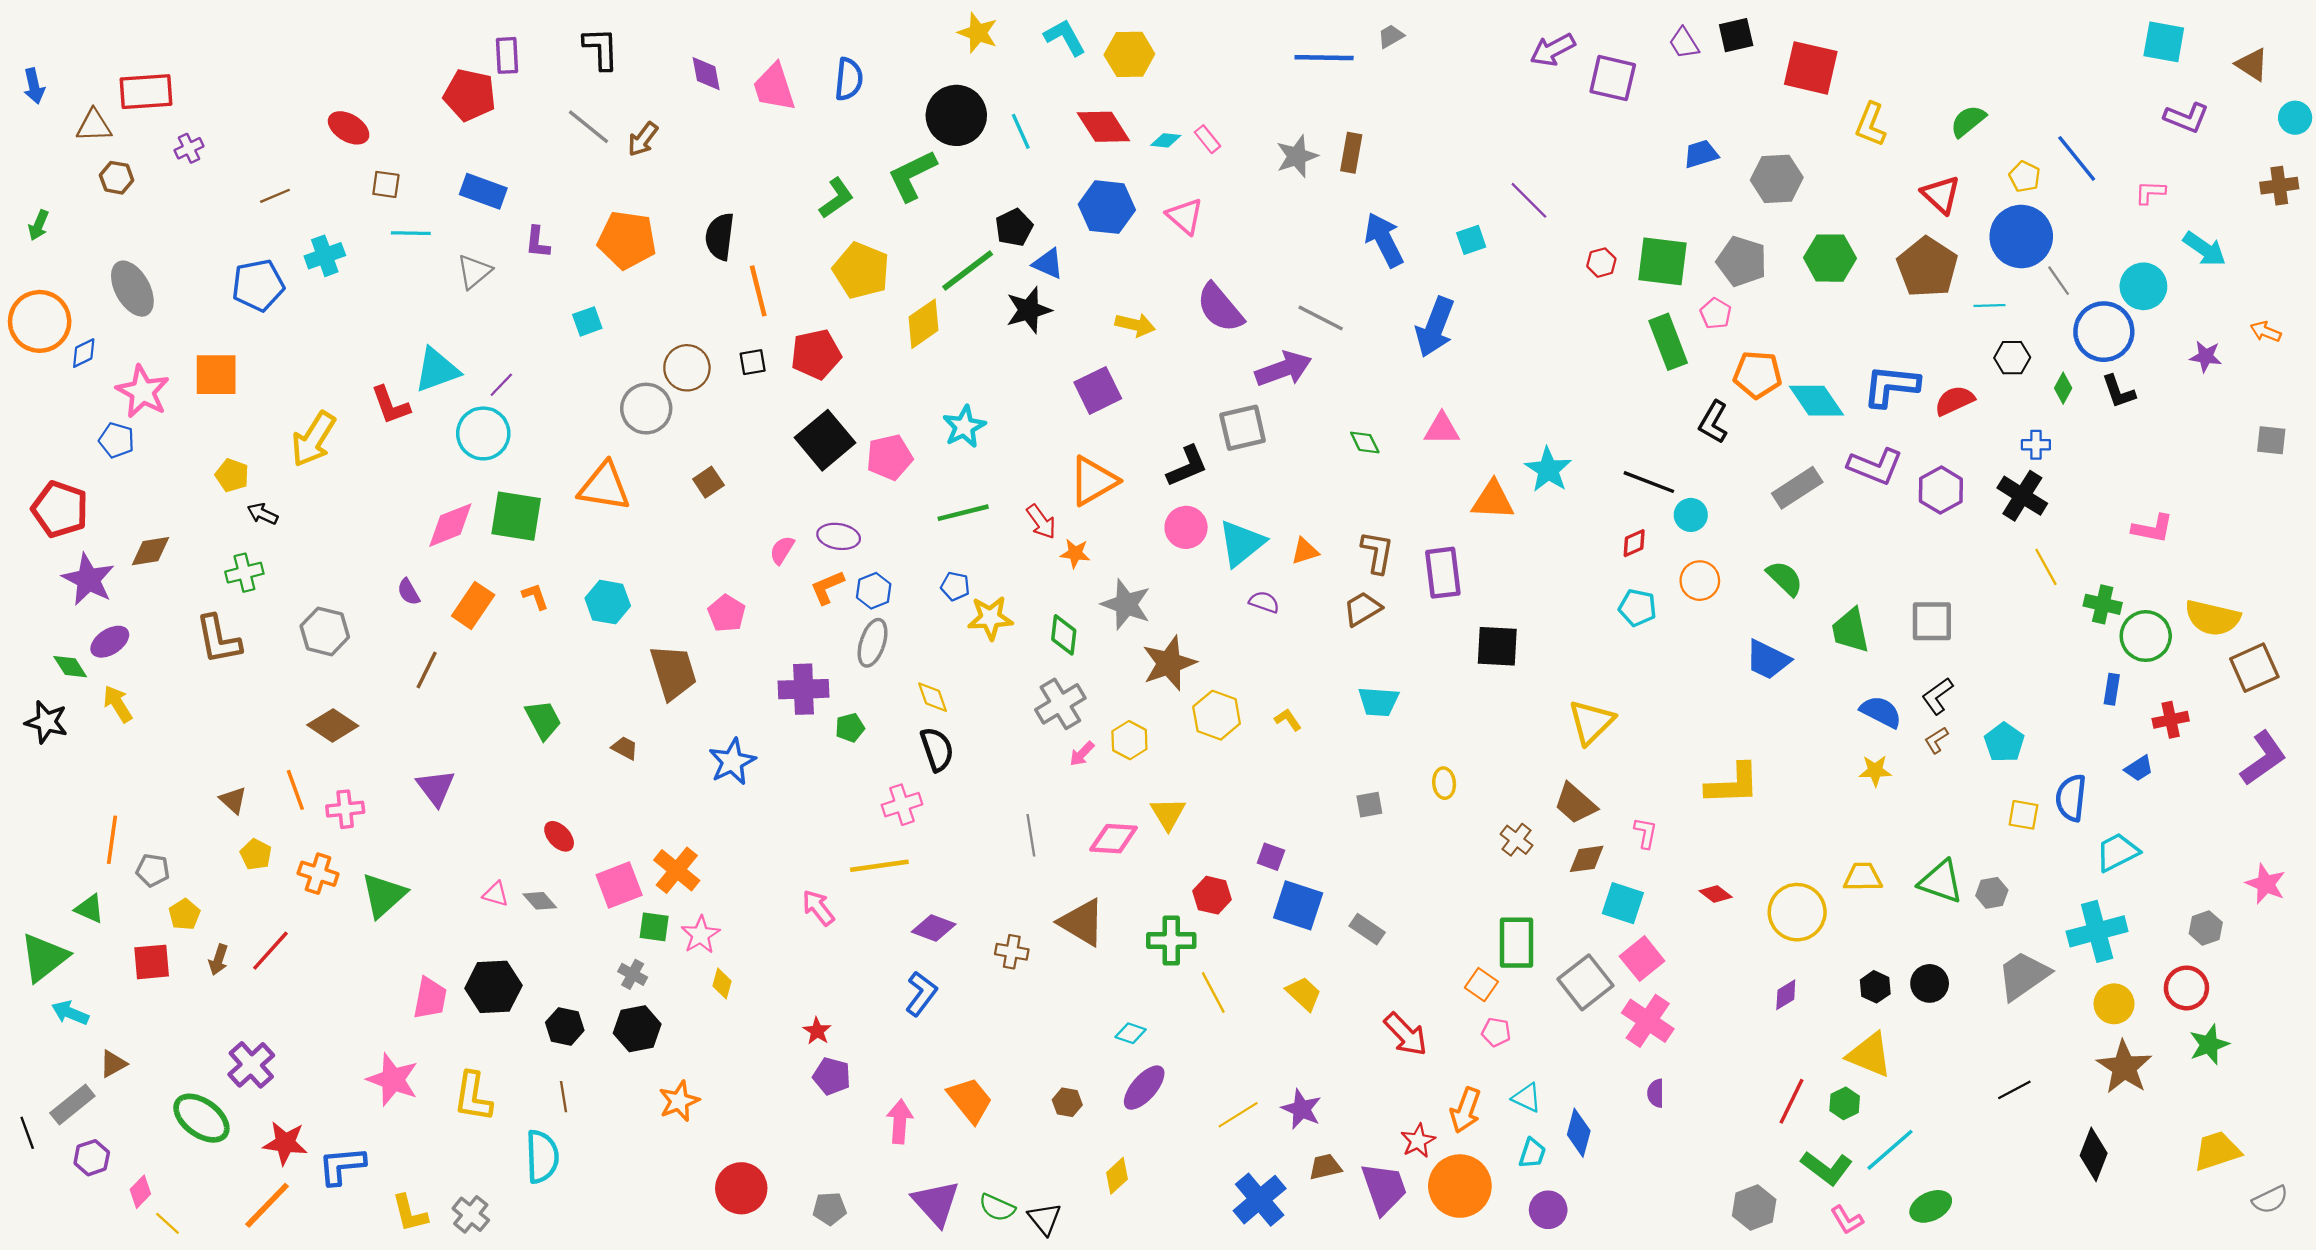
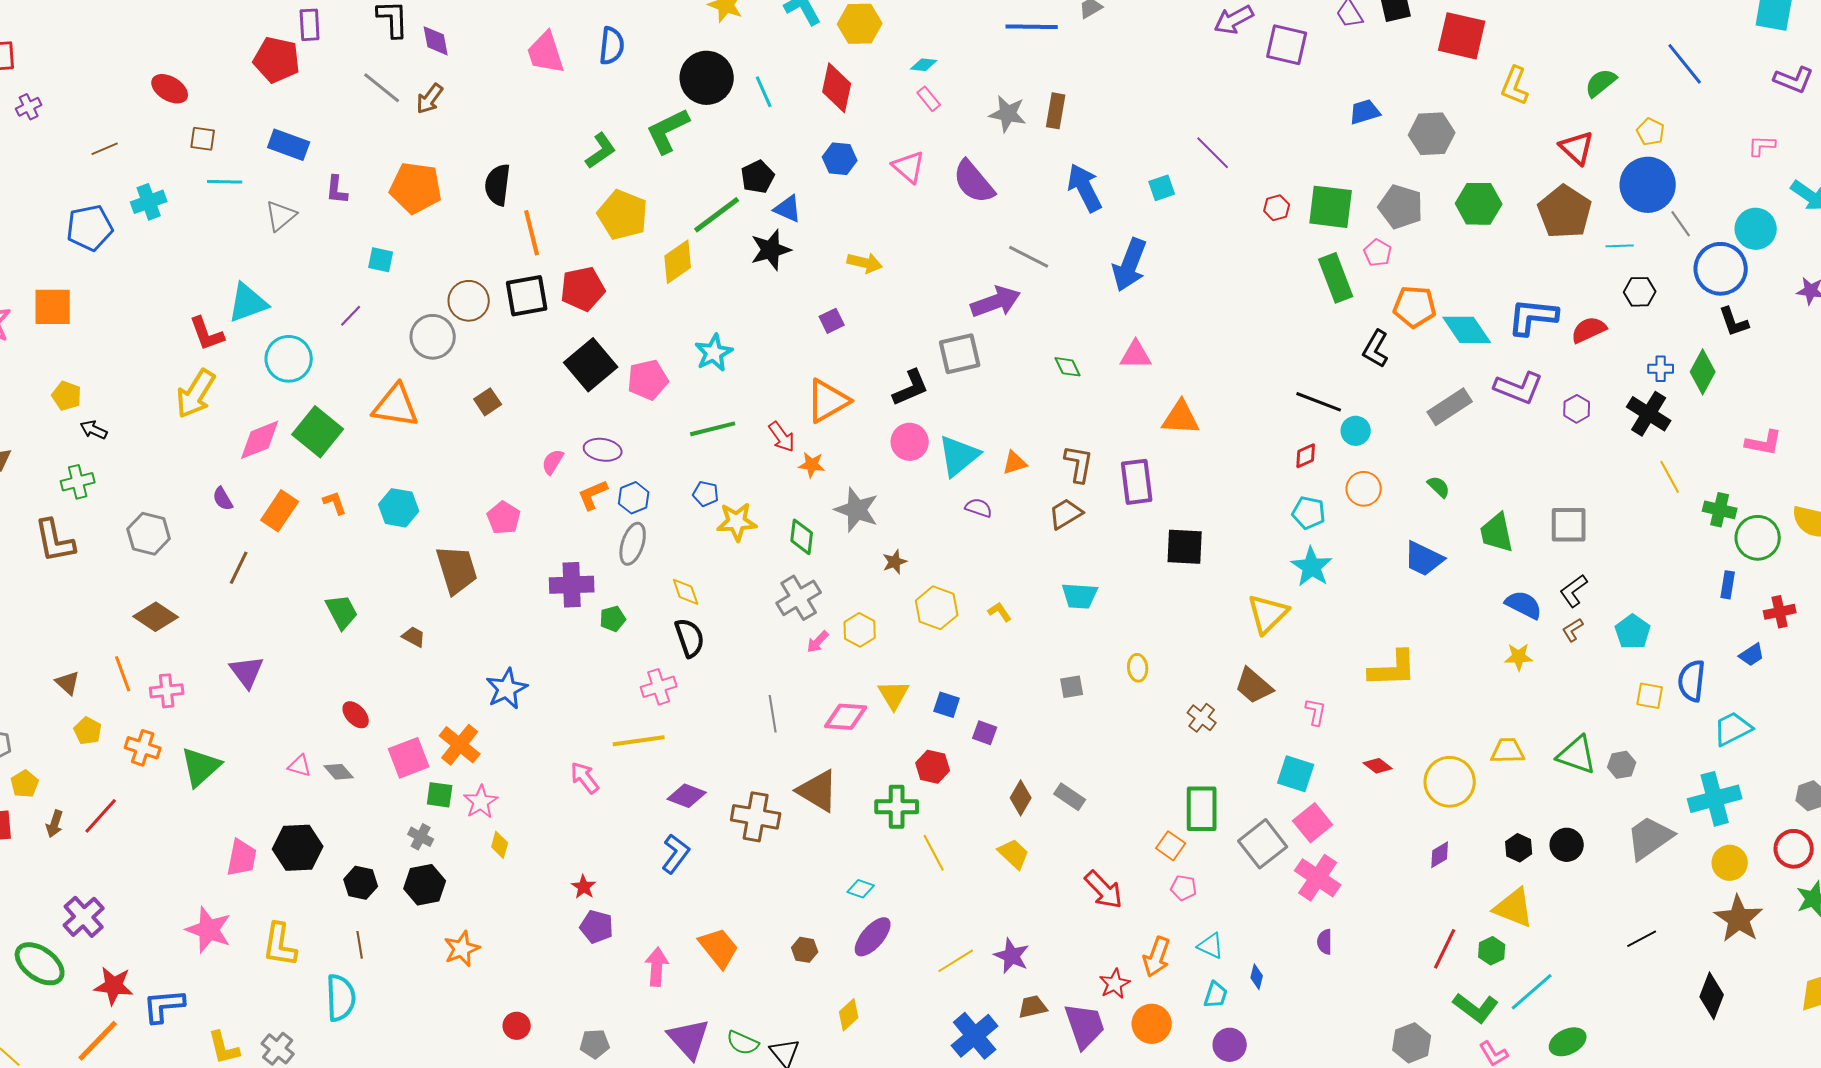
purple diamond: (706, 74) -> (436, 41), moved
red diamond: (1103, 127) -> (837, 88), turned 45
cyan diamond: (1166, 140) -> (924, 65), moved
gray star: (1297, 156) -> (1008, 114), turned 30
blue line: (2077, 158) -> (1685, 64), moved
blue hexagon: (1107, 207) -> (840, 159), size x0.7
purple semicircle: (1220, 308) -> (974, 182), moved
cyan square: (587, 321) -> (381, 260), turned 32
black square: (753, 362) -> (527, 296), size x1.8
purple line: (501, 385) -> (351, 316), moved
green diamond: (2063, 388) -> (1703, 372), moved, size x1.6
purple square: (1098, 390) -> (832, 321), size x0.6
yellow arrow: (313, 439) -> (196, 394), moved
cyan star: (1548, 470) -> (1312, 567), moved
purple hexagon: (1941, 490) -> (1577, 409), size x0.7
green square: (516, 516) -> (318, 432), turned 30
green semicircle: (1785, 578) -> (1439, 487), size x0.7
brown star: (1169, 663) -> (895, 562), size x0.5
blue star: (732, 762) -> (507, 689), moved
brown diamond: (1587, 859) -> (1021, 798), moved, turned -52
blue square: (1298, 905) -> (947, 705), moved, size x0.6
brown cross: (1012, 952) -> (756, 817), size x1.6
blue diamond: (1579, 1133) -> (1257, 977), size x0.6
orange circle: (1460, 1186) -> (1152, 1024), size x0.7
red circle: (741, 1188) -> (517, 1026), size x0.6

